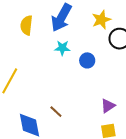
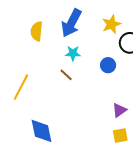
blue circle: (87, 60) -> (108, 65), moved
brown line: (56, 112) -> (66, 75), moved

